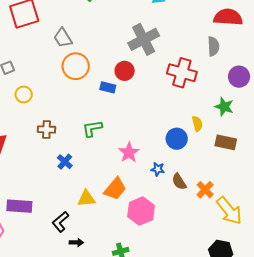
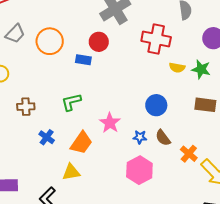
gray trapezoid: (63, 38) -> (15, 34), moved, turned -100
yellow semicircle: (197, 124) -> (177, 68), moved, turned 119
brown semicircle: (179, 182) -> (163, 138), moved
orange trapezoid: (115, 189) -> (81, 143), moved
pink hexagon: (141, 211) -> (139, 170), moved

